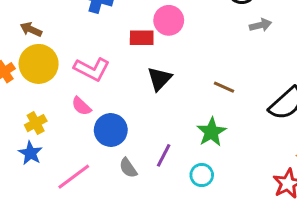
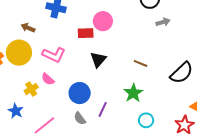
brown arrow: (31, 29) -> (28, 28), moved
yellow cross: (36, 123) -> (31, 89), moved
blue circle: (111, 130) -> (80, 93), moved
cyan circle: (202, 175) -> (146, 120), moved

